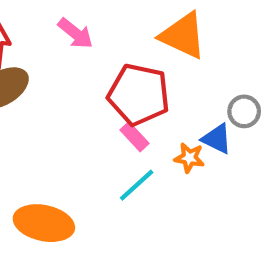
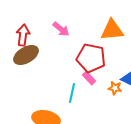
orange triangle: (183, 36) -> (112, 30), turned -30
cyan line: (137, 185) -> (72, 93), moved, turned -36

